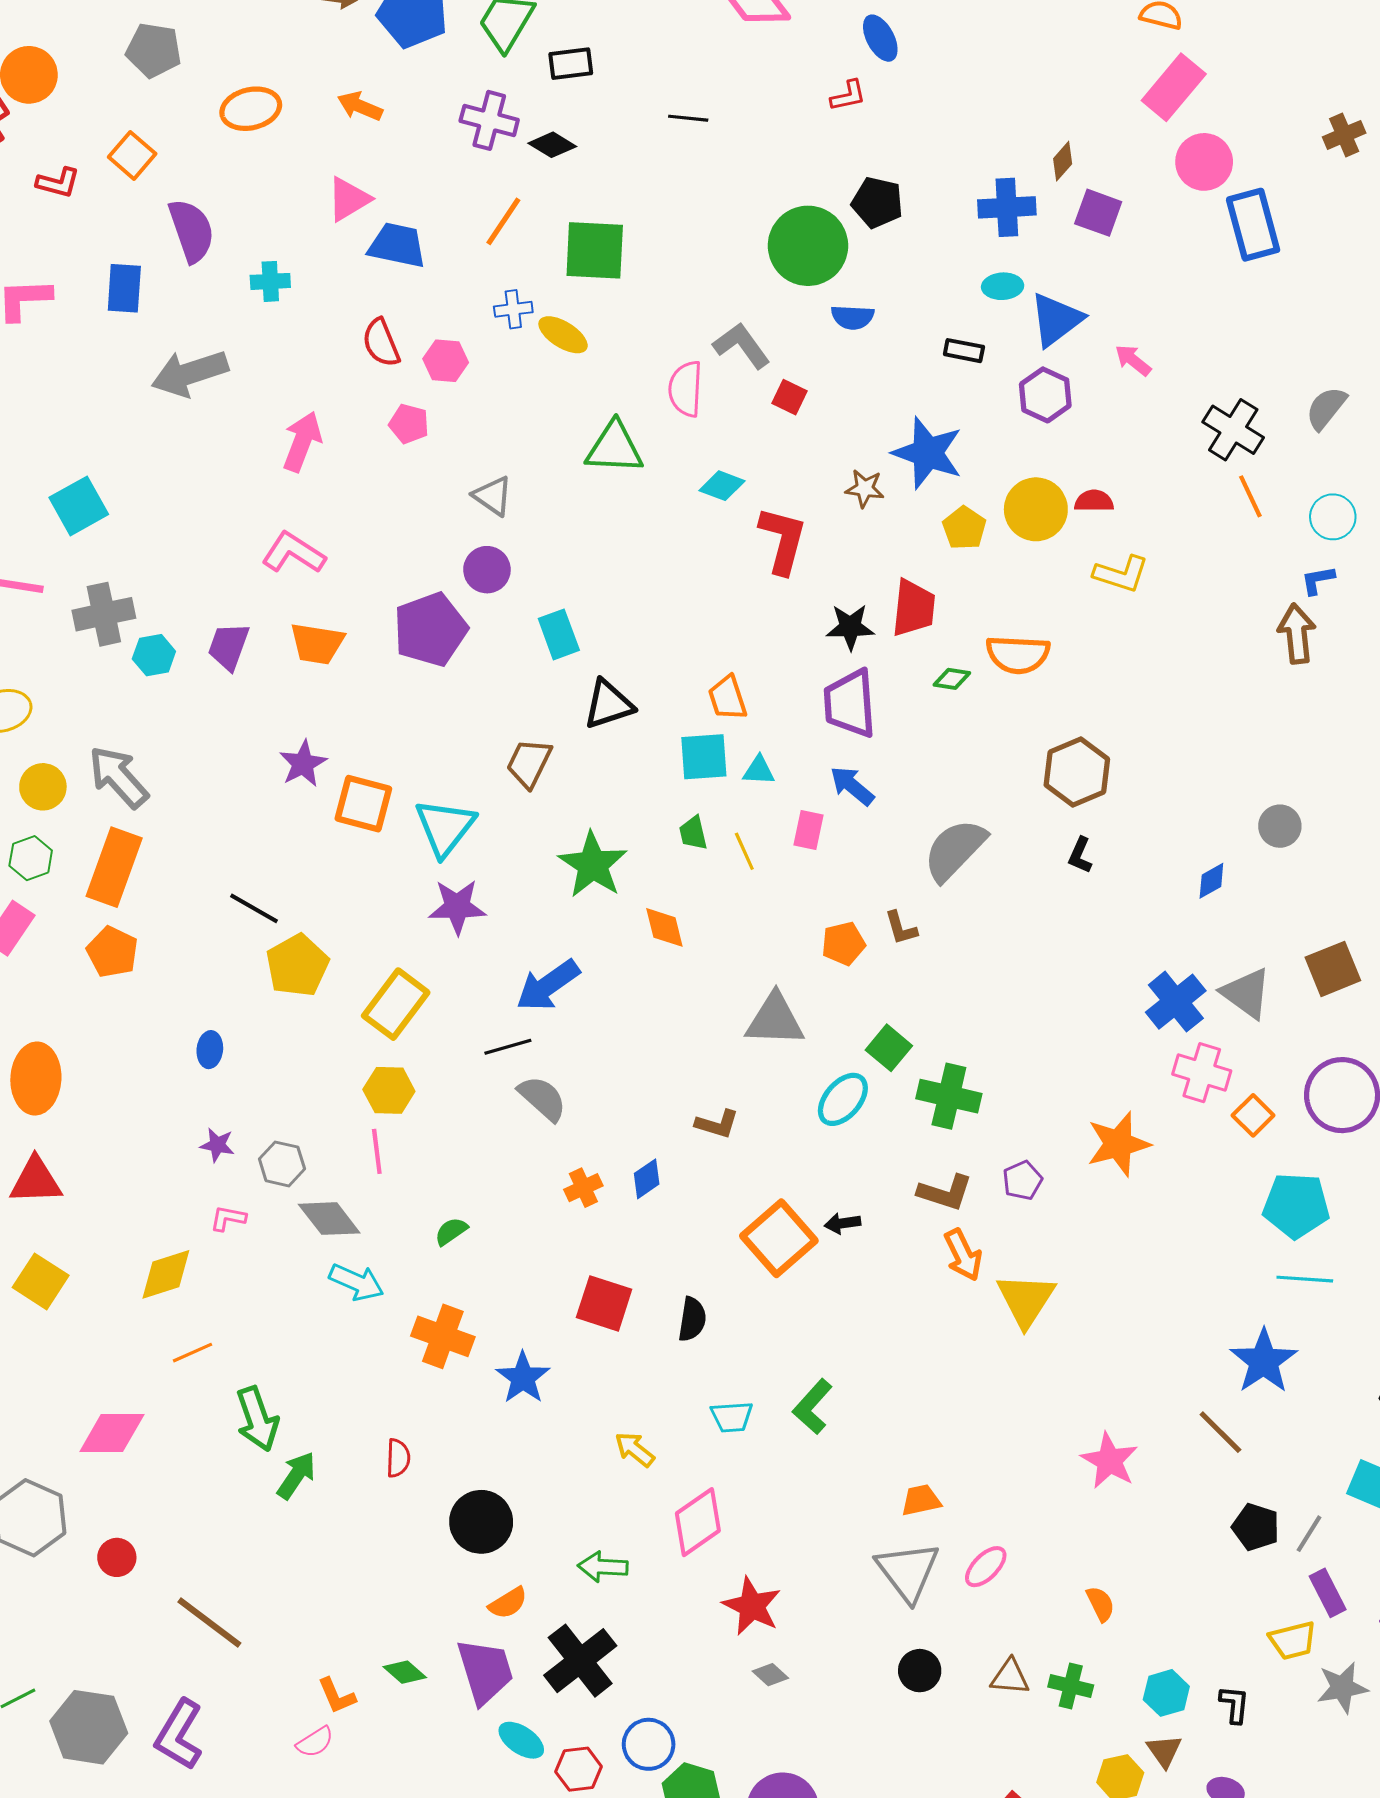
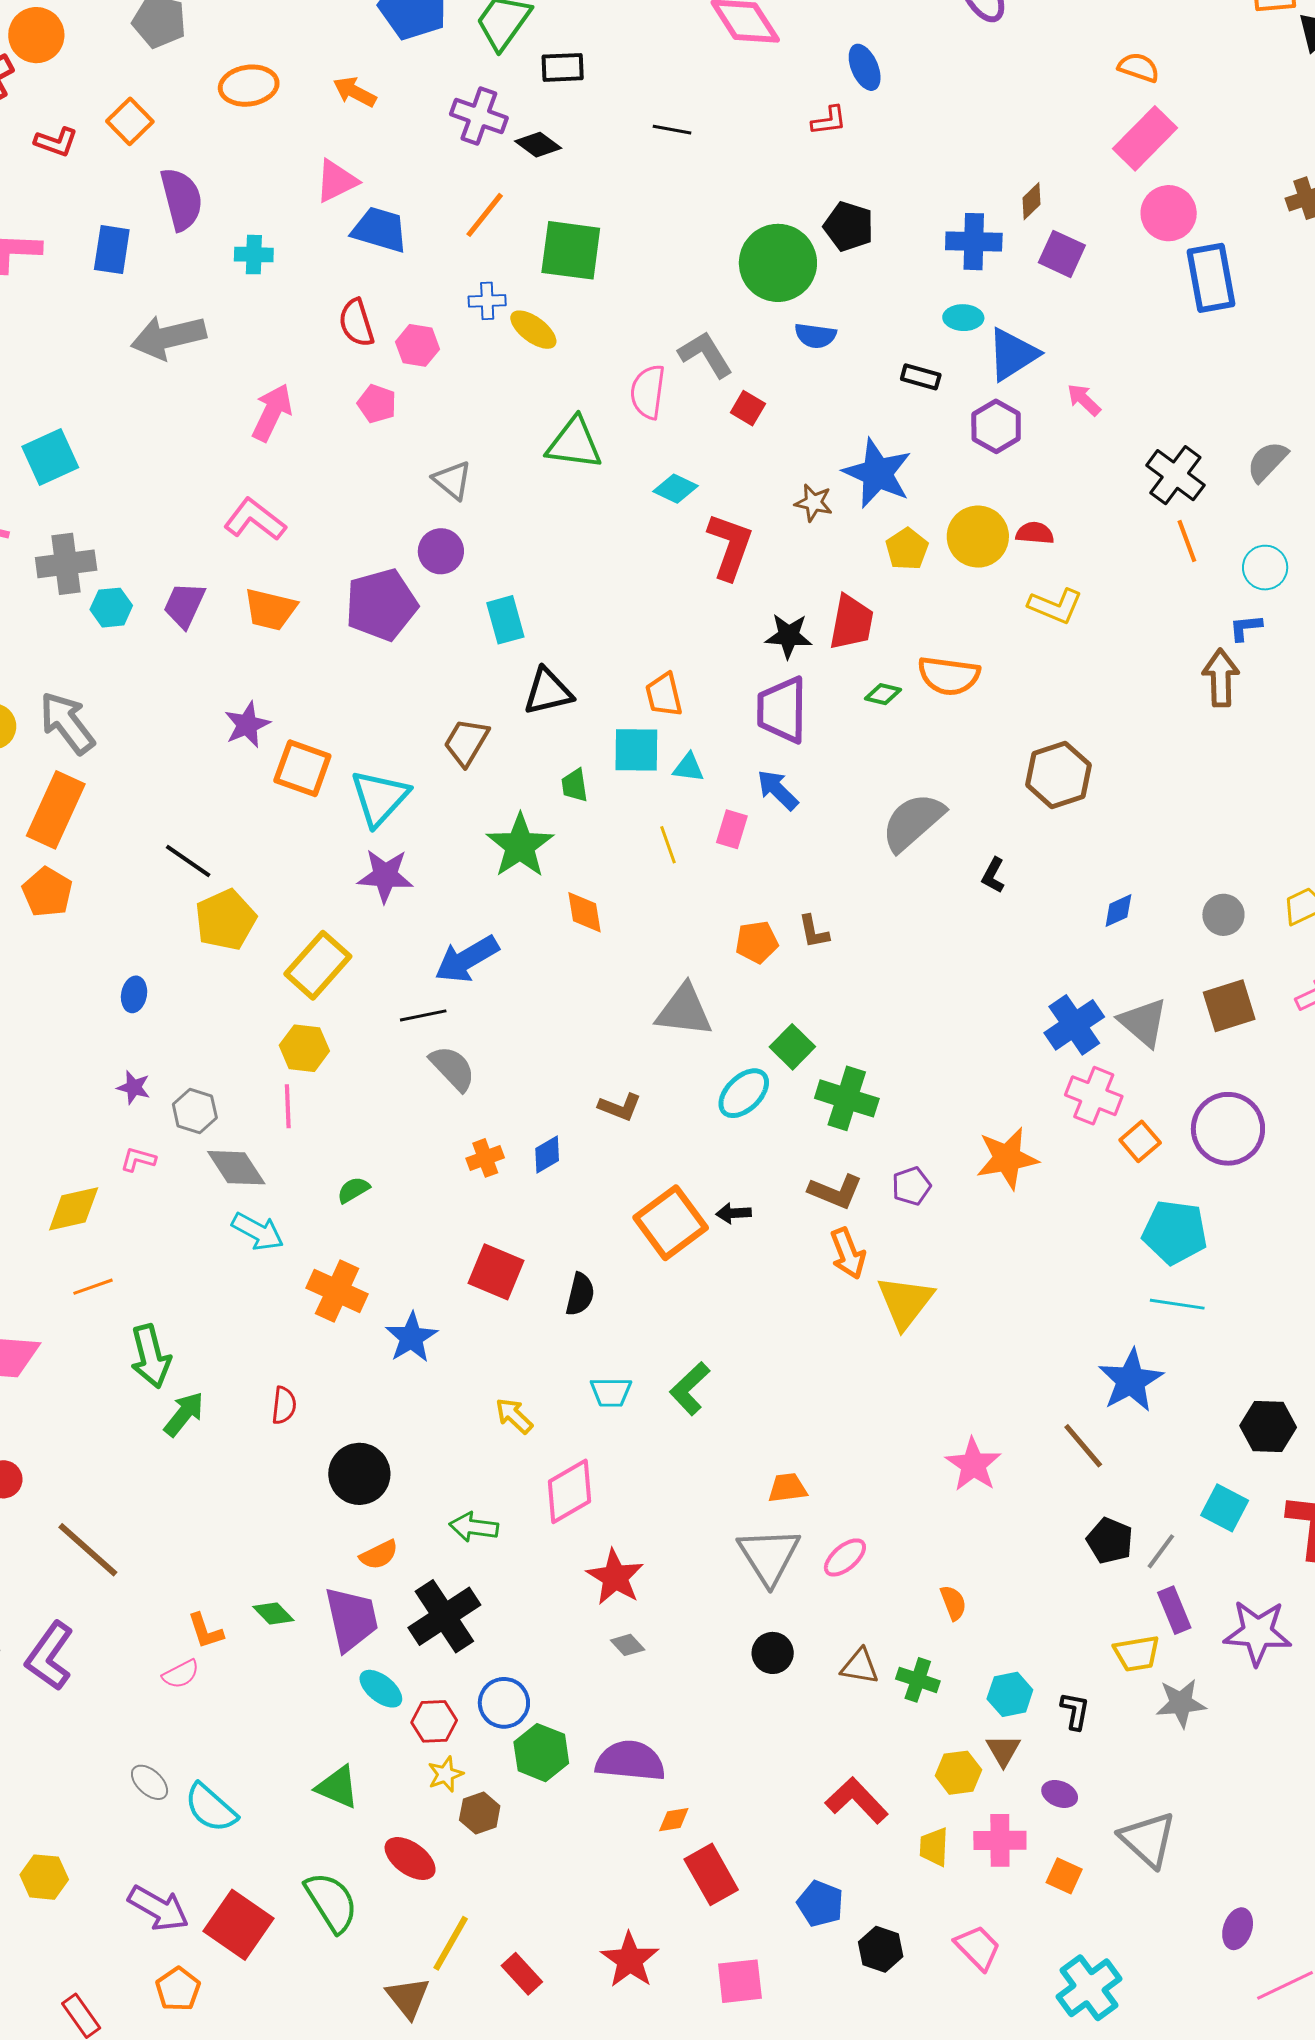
brown hexagon: (1077, 772) -> (1059, 775), moved
gray circle: (1280, 826) -> (1223, 915), moved
green trapezoid: (693, 833) -> (575, 785), moved
gray semicircle: (955, 850) -> (913, 822), moved

